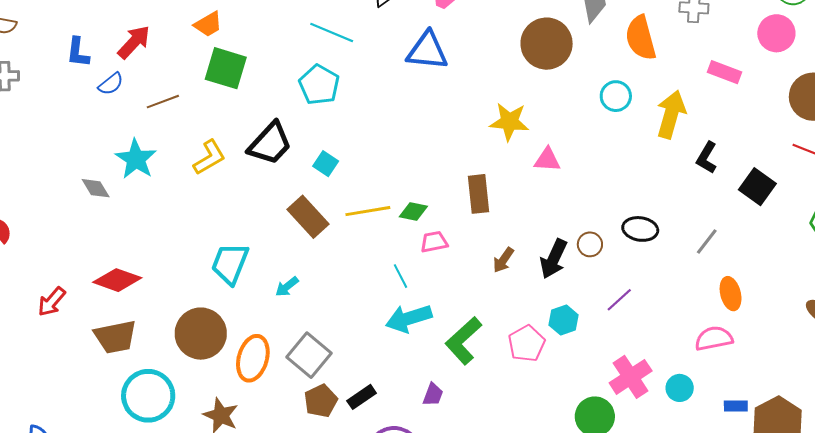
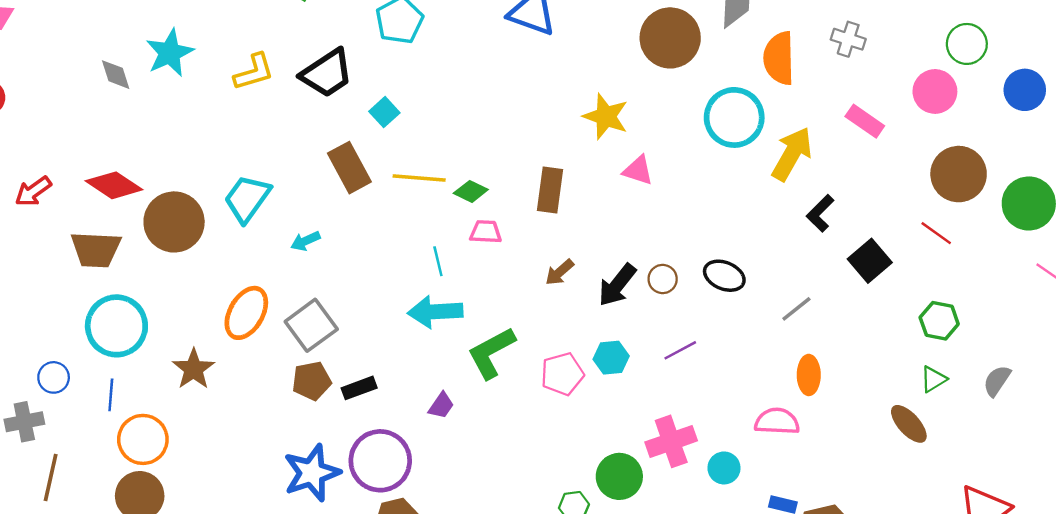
cyan circle: (616, 96) -> (734, 117), size x1.6
brown circle: (201, 334) -> (174, 222), moved

